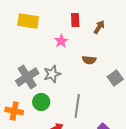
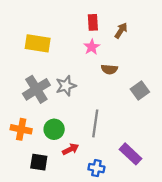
yellow rectangle: (28, 21) -> (38, 43), moved
pink star: (61, 41) -> (92, 47), moved
green circle: (41, 102) -> (54, 129), moved

